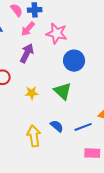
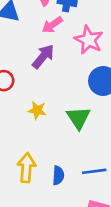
blue semicircle: (57, 126) -> (58, 175), moved, turned 40

